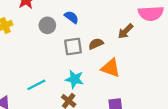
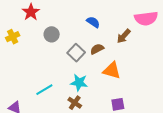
blue semicircle: (71, 17) -> (93, 22), moved
gray square: (73, 47) -> (76, 53), turned -36

